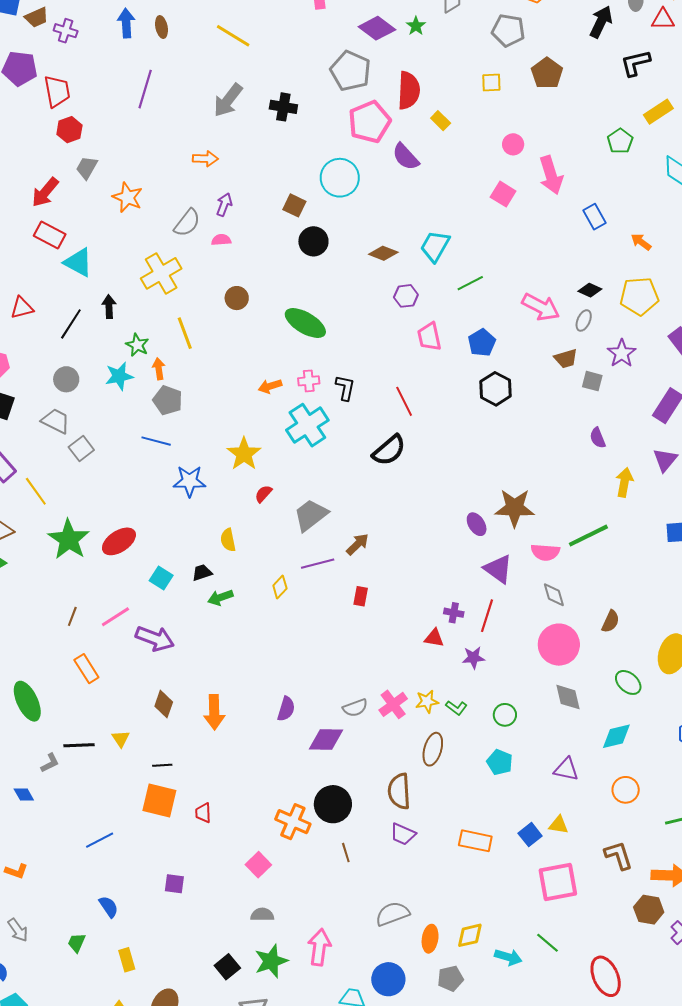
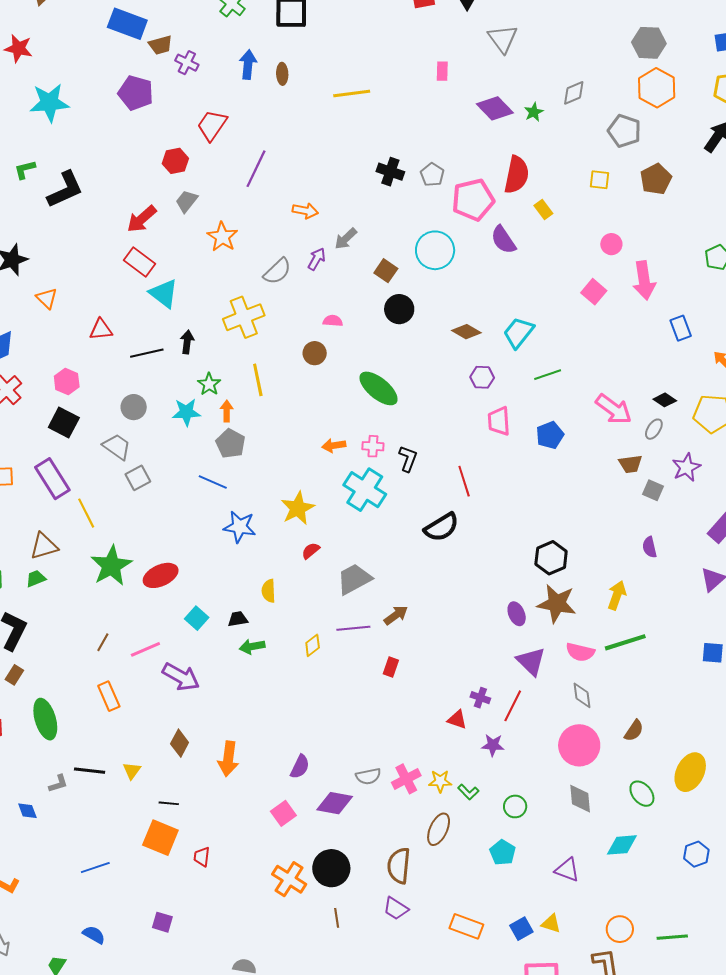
yellow line: (233, 36) -> (352, 94), turned -48
gray pentagon: (350, 71) -> (432, 175), moved, size x0.6
purple line: (145, 89) -> (256, 169), moved
red trapezoid: (57, 91) -> (212, 125), moved, turned -144
gray arrow: (228, 100) -> (346, 239), moved, size x0.7
pink semicircle: (221, 240) -> (333, 321), moved
black line: (71, 324) -> (147, 353), turned 36
black hexagon: (496, 389) -> (551, 558), moved
cyan cross: (307, 425) -> (365, 490), turned -33
yellow arrow: (624, 482) -> (617, 595), moved
orange circle: (626, 790) -> (620, 929), moved
pink square: (258, 865) -> (283, 813), moved
blue semicircle: (109, 907) -> (94, 935), turned -35

